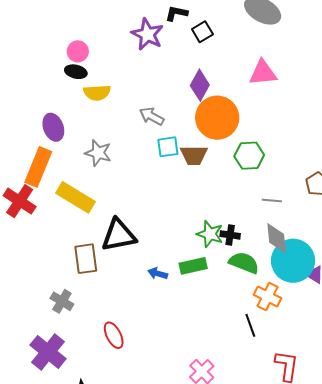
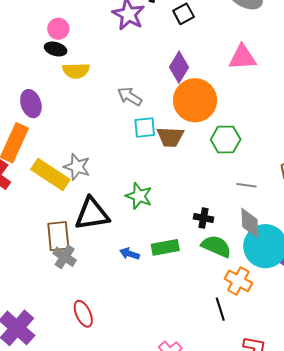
gray star: (98, 153) -> (77, 167), moved
green star: (210, 234) -> (139, 196), moved
gray cross: (62, 301) -> (65, 257), moved

